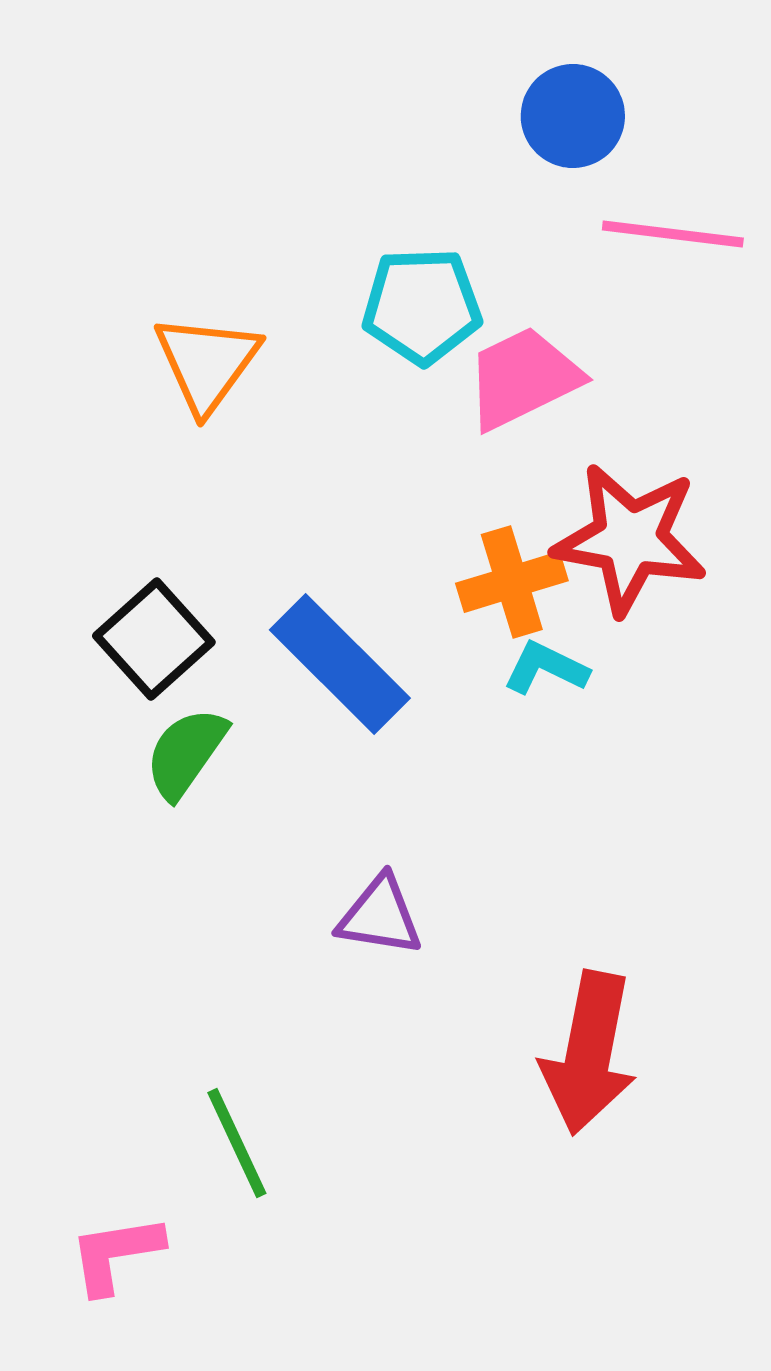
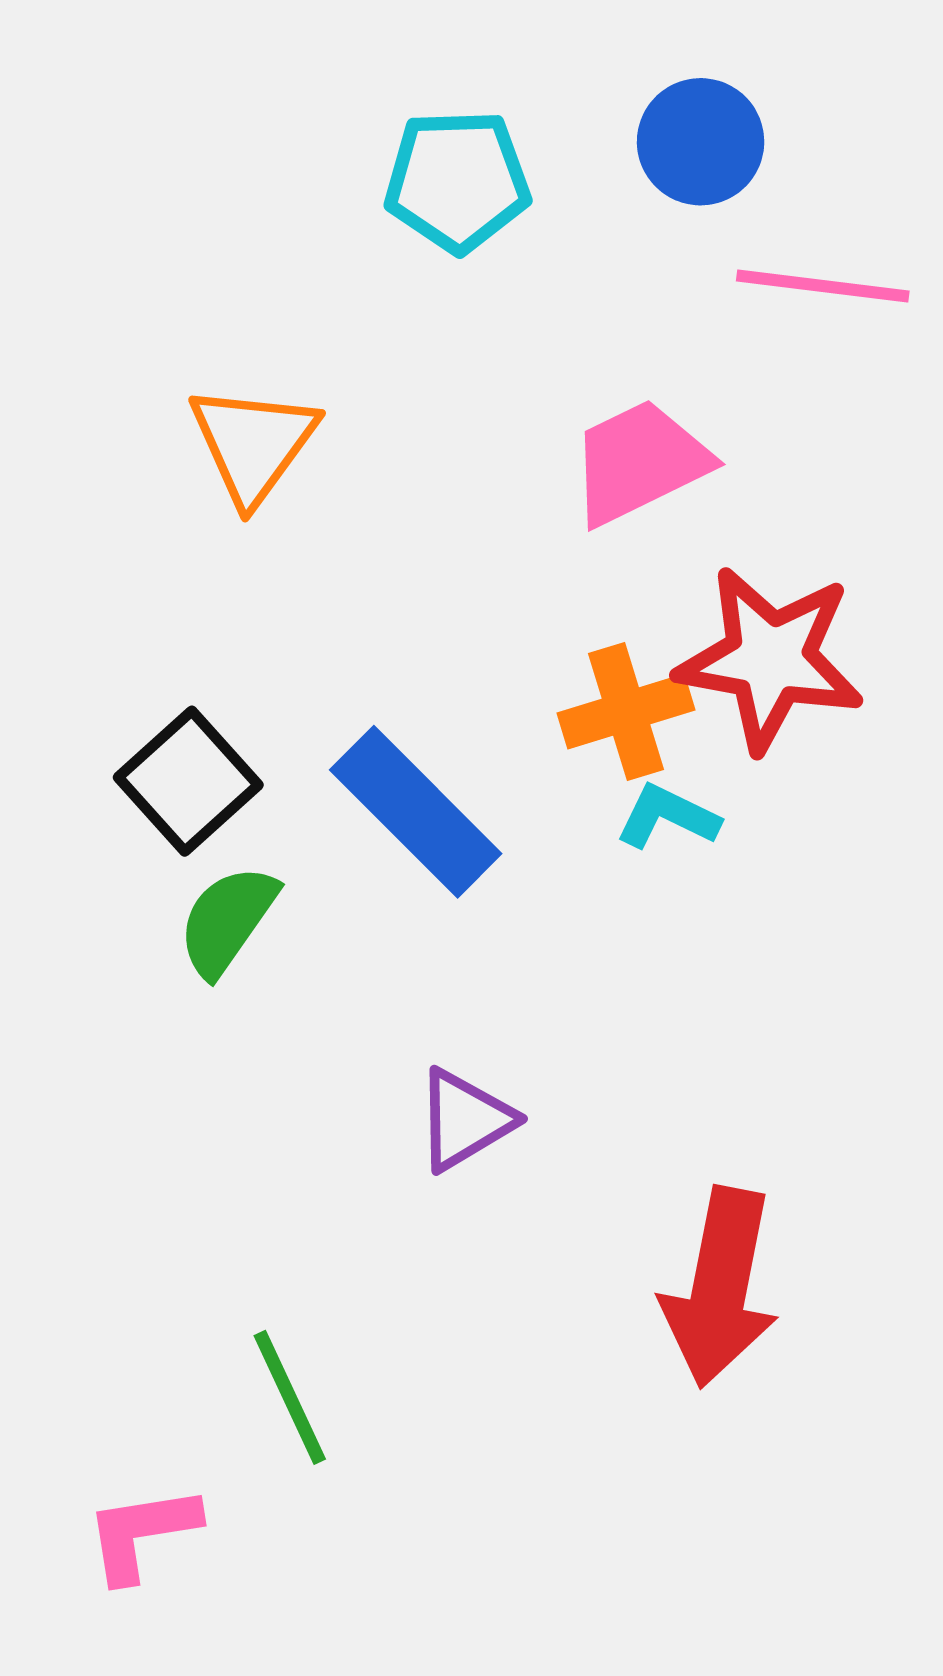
cyan pentagon: (422, 306) -> (457, 181), moved
purple triangle: (380, 916) -> (465, 1120), turned -40

